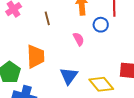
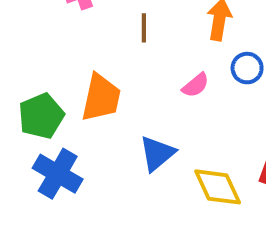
pink semicircle: (79, 39) -> (196, 85), turned 64

